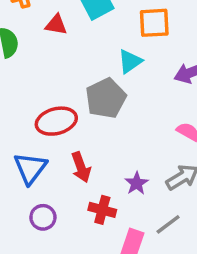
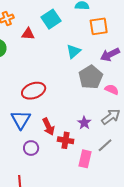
orange square: (154, 23) -> (99, 26), moved
gray pentagon: (106, 98) -> (91, 77), moved
red arrow: (81, 167) -> (48, 127), moved

